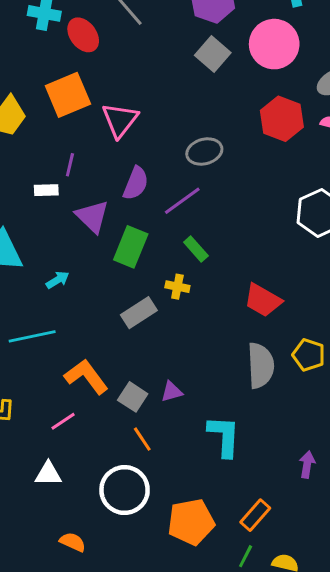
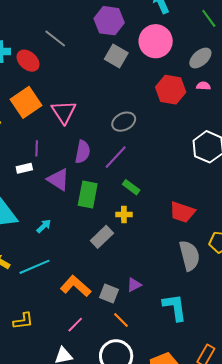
pink line: (63, 421) -> (75, 325), moved

